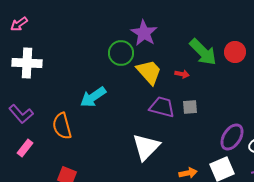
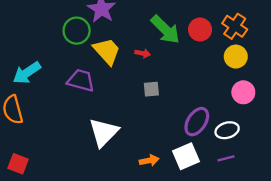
cyan arrow: (93, 97) -> (27, 73), moved
purple trapezoid: (162, 107) -> (81, 80), moved

